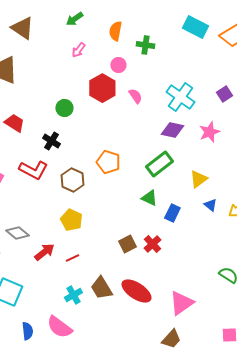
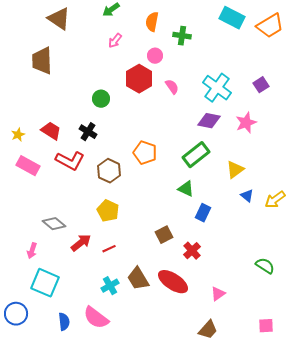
red trapezoid: (14, 123) -> (51, 131), moved
blue rectangle: (172, 213) -> (203, 213), moved
red cross: (152, 244) -> (192, 251), moved
pink triangle: (181, 303) -> (218, 294), size x0.6

